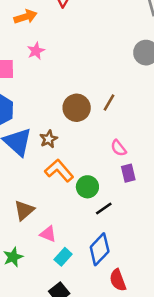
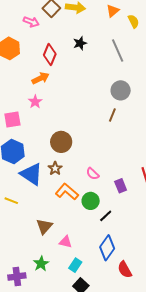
orange arrow: (26, 17) -> (40, 78), moved
brown line: (109, 102) -> (112, 115), moved
brown circle: (77, 108) -> (61, 142), moved
pink semicircle: (119, 148) -> (93, 174), moved
cyan rectangle: (63, 257) -> (75, 265), moved

